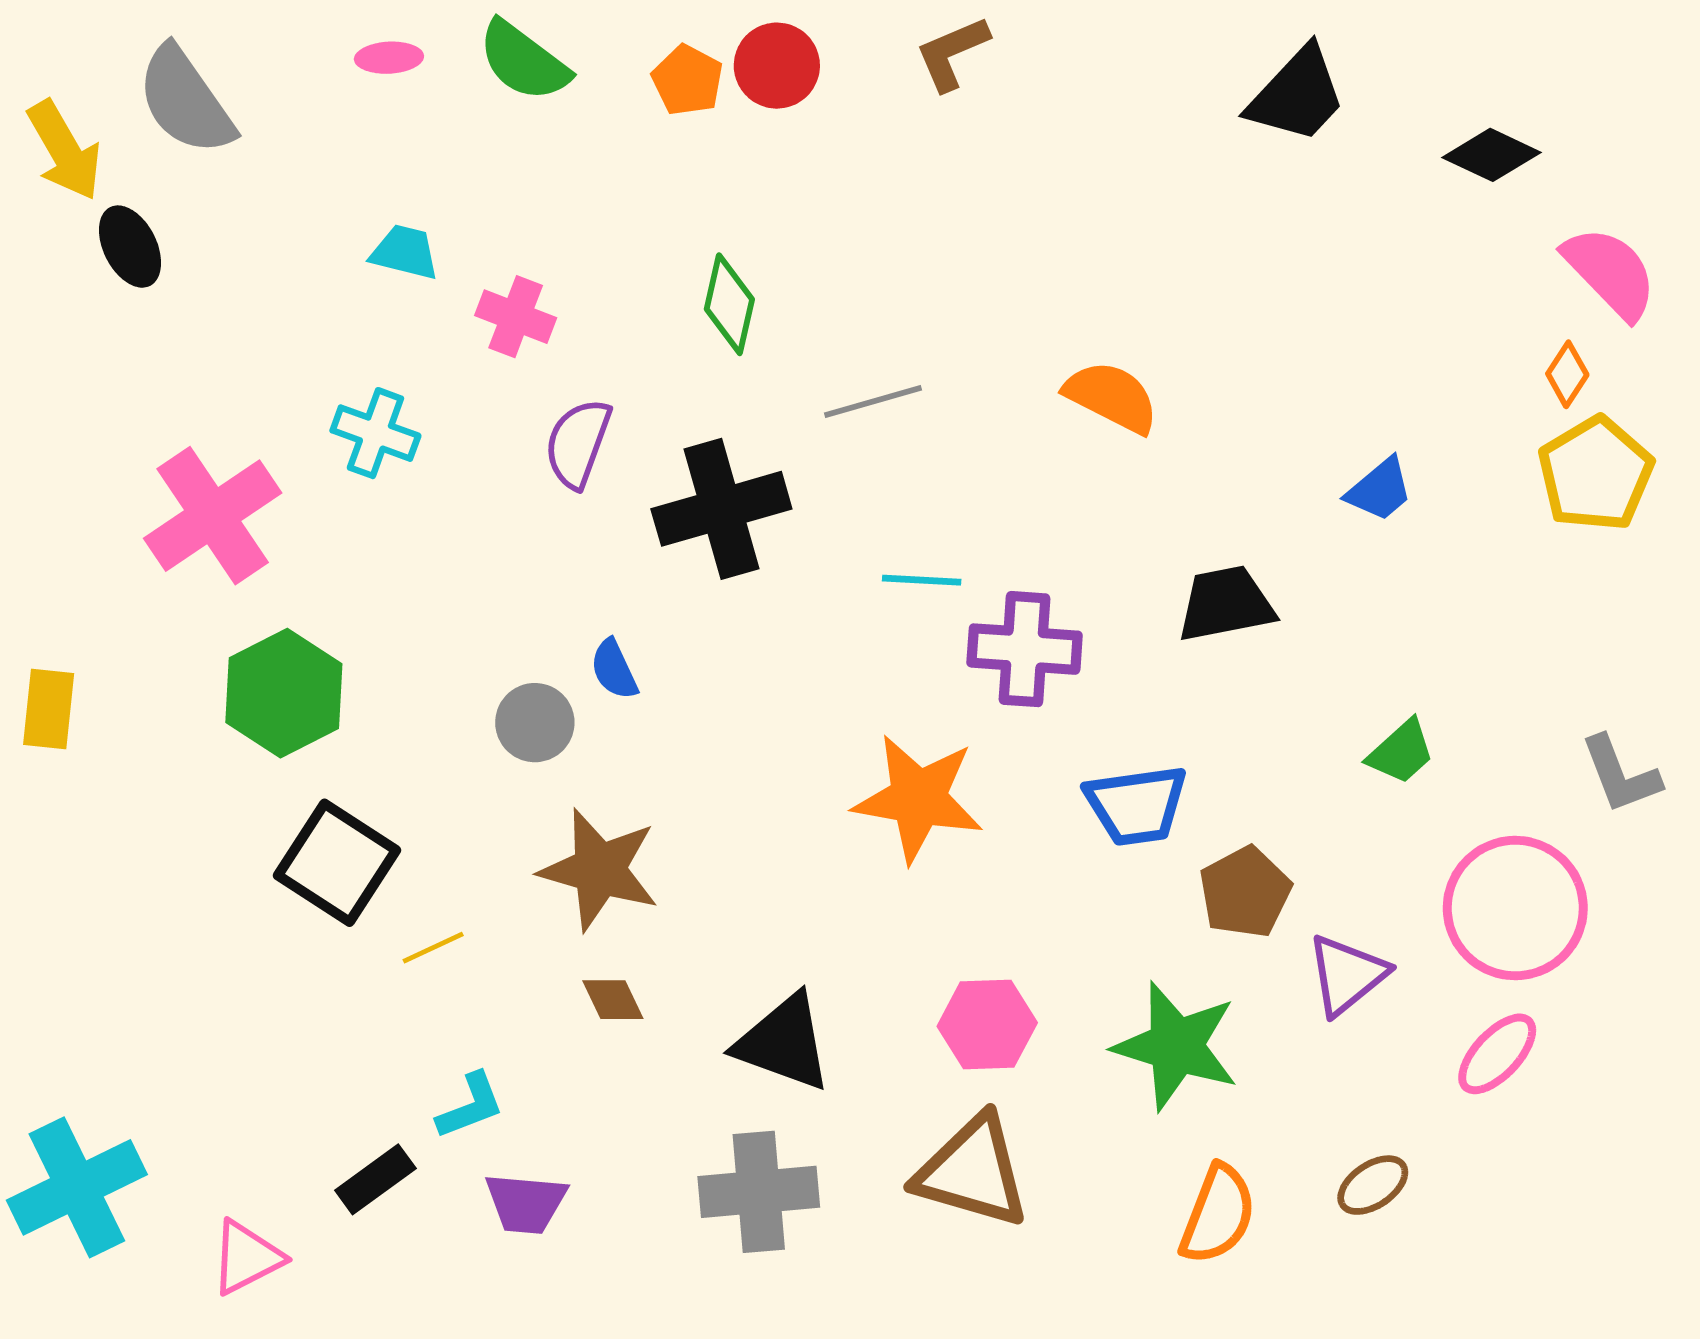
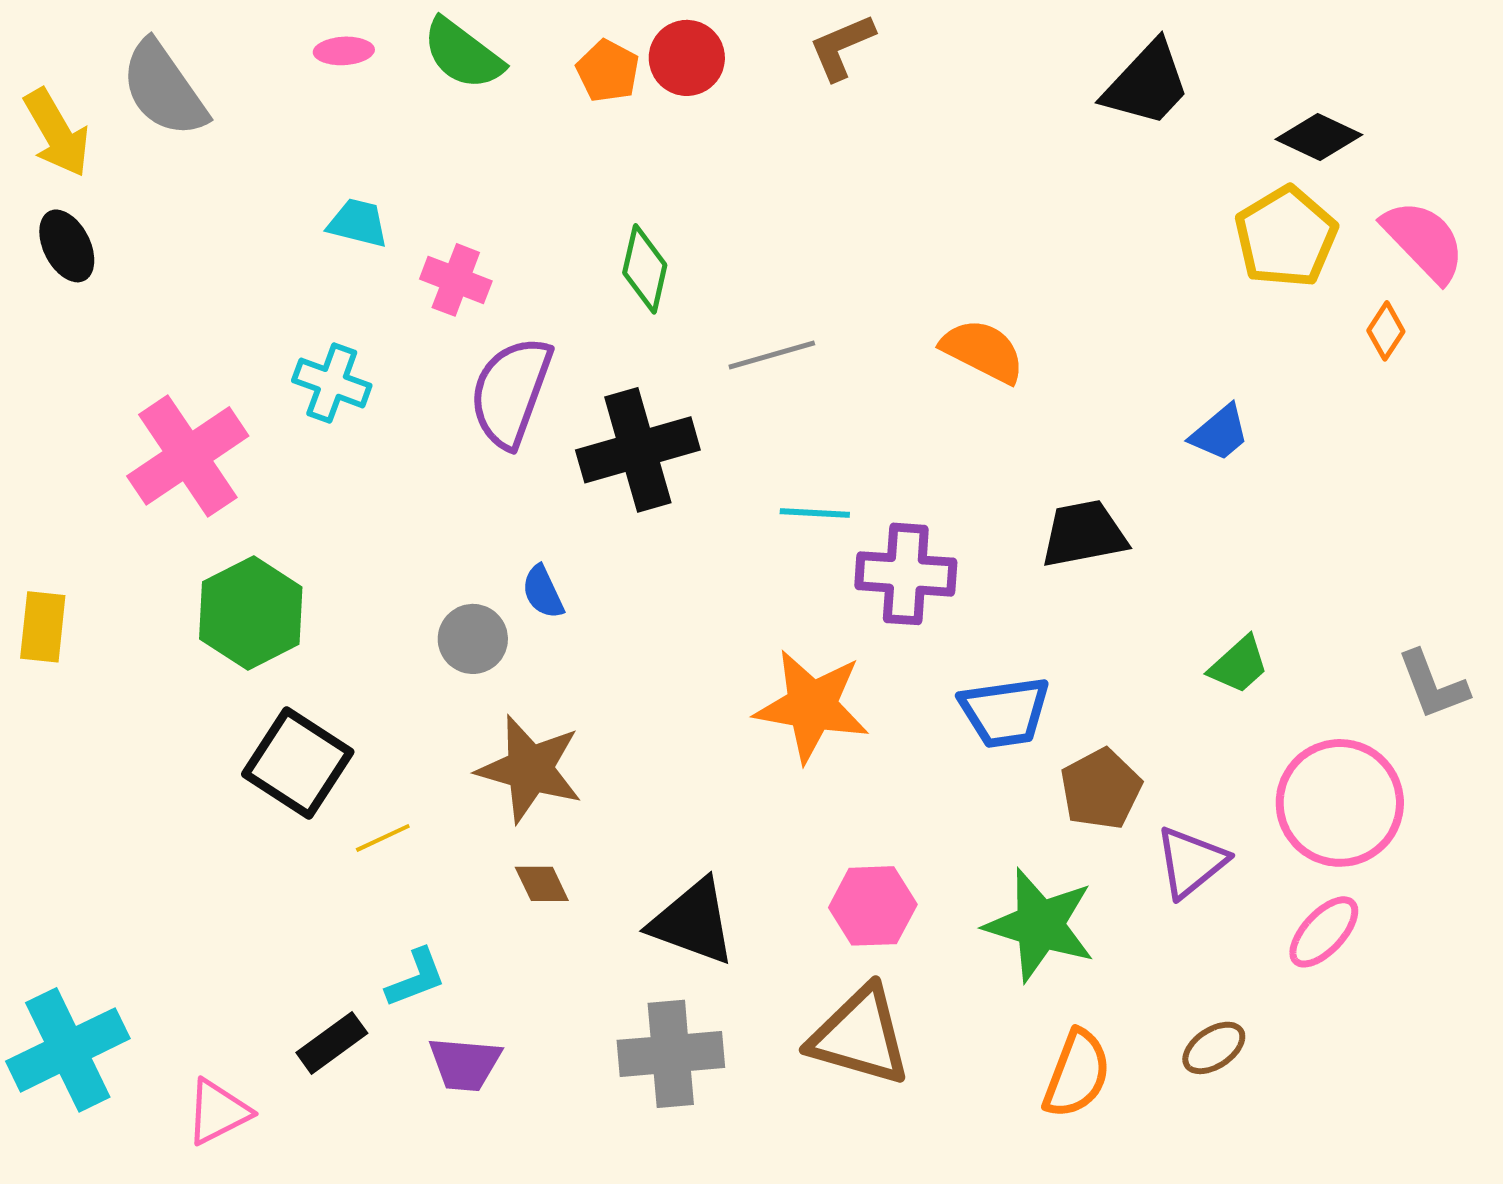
black ellipse: (130, 247) -> (67, 246), moved
purple semicircle: (578, 443) -> (511, 392), size x1.4
yellow pentagon: (1596, 474) -> (1286, 237), moved

